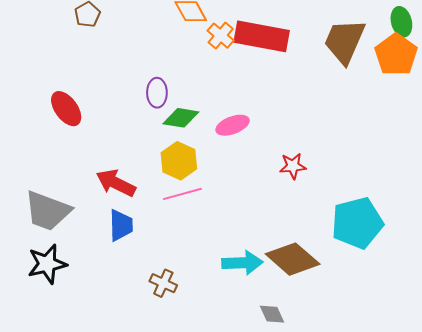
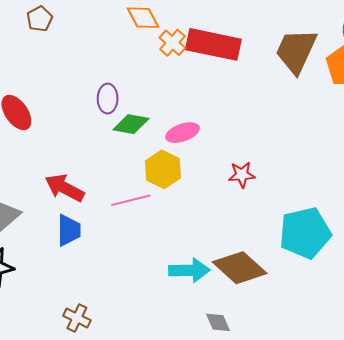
yellow hexagon: (179, 161) -> (163, 169), moved
brown cross: (163, 283) -> (77, 318), moved

